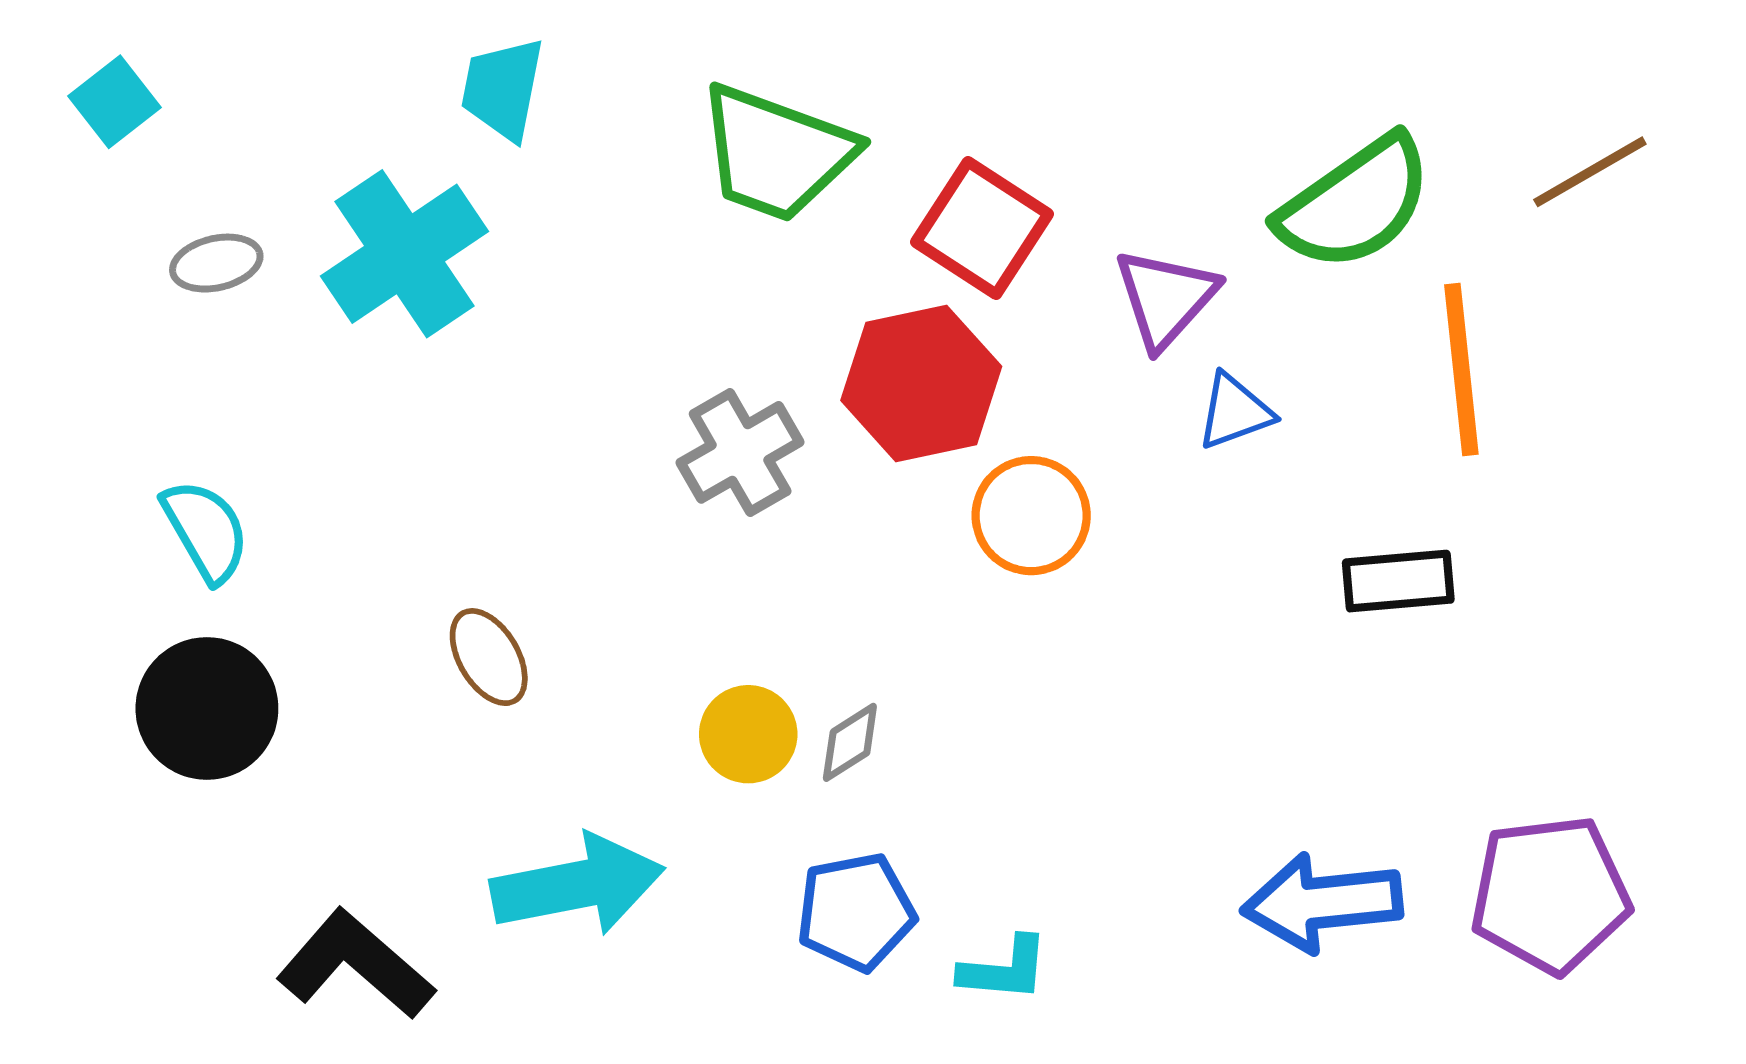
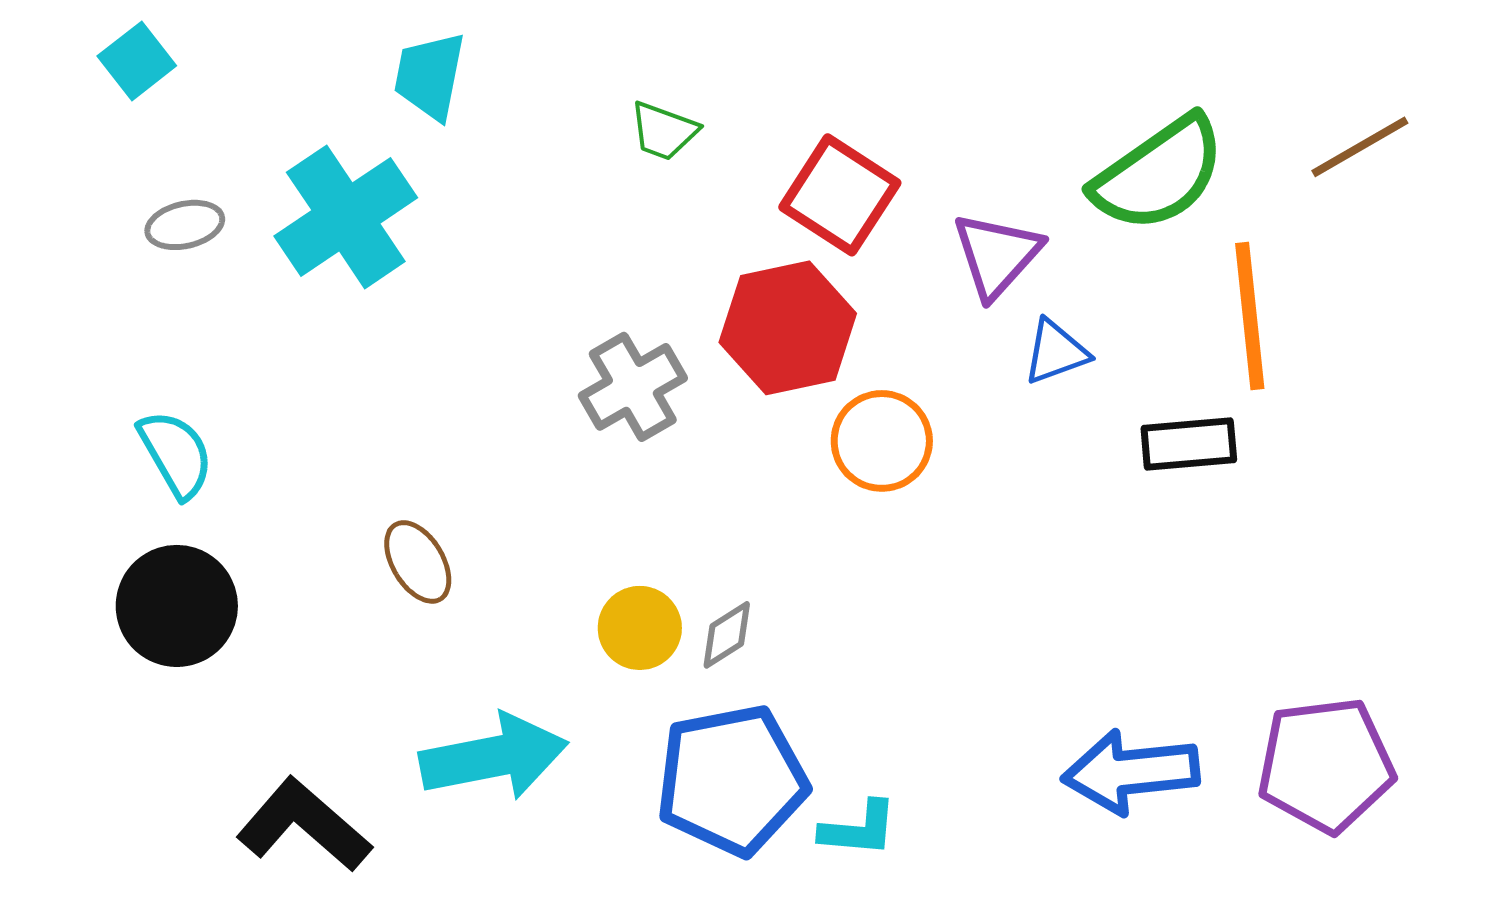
cyan square: (115, 102) -> (137, 61), moved
green trapezoid: (776, 153) -> (664, 131), size x0.5
black rectangle: (1398, 581) -> (1189, 444), moved
blue pentagon: (856, 912) -> (732, 780), size x1.5

